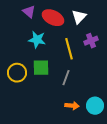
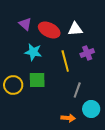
white triangle: (79, 17) -> (75, 29), turned 42
gray line: (66, 78) -> (77, 90), moved
cyan circle: (95, 106) -> (91, 109), moved

